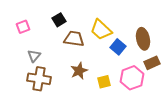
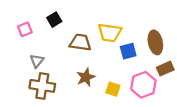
black square: (59, 20) -> (54, 20), moved
yellow trapezoid: (101, 30) -> (110, 33), turned -35
blue square: (118, 47) -> (128, 51), turned 35
yellow square: (104, 82) -> (113, 89), turned 32

